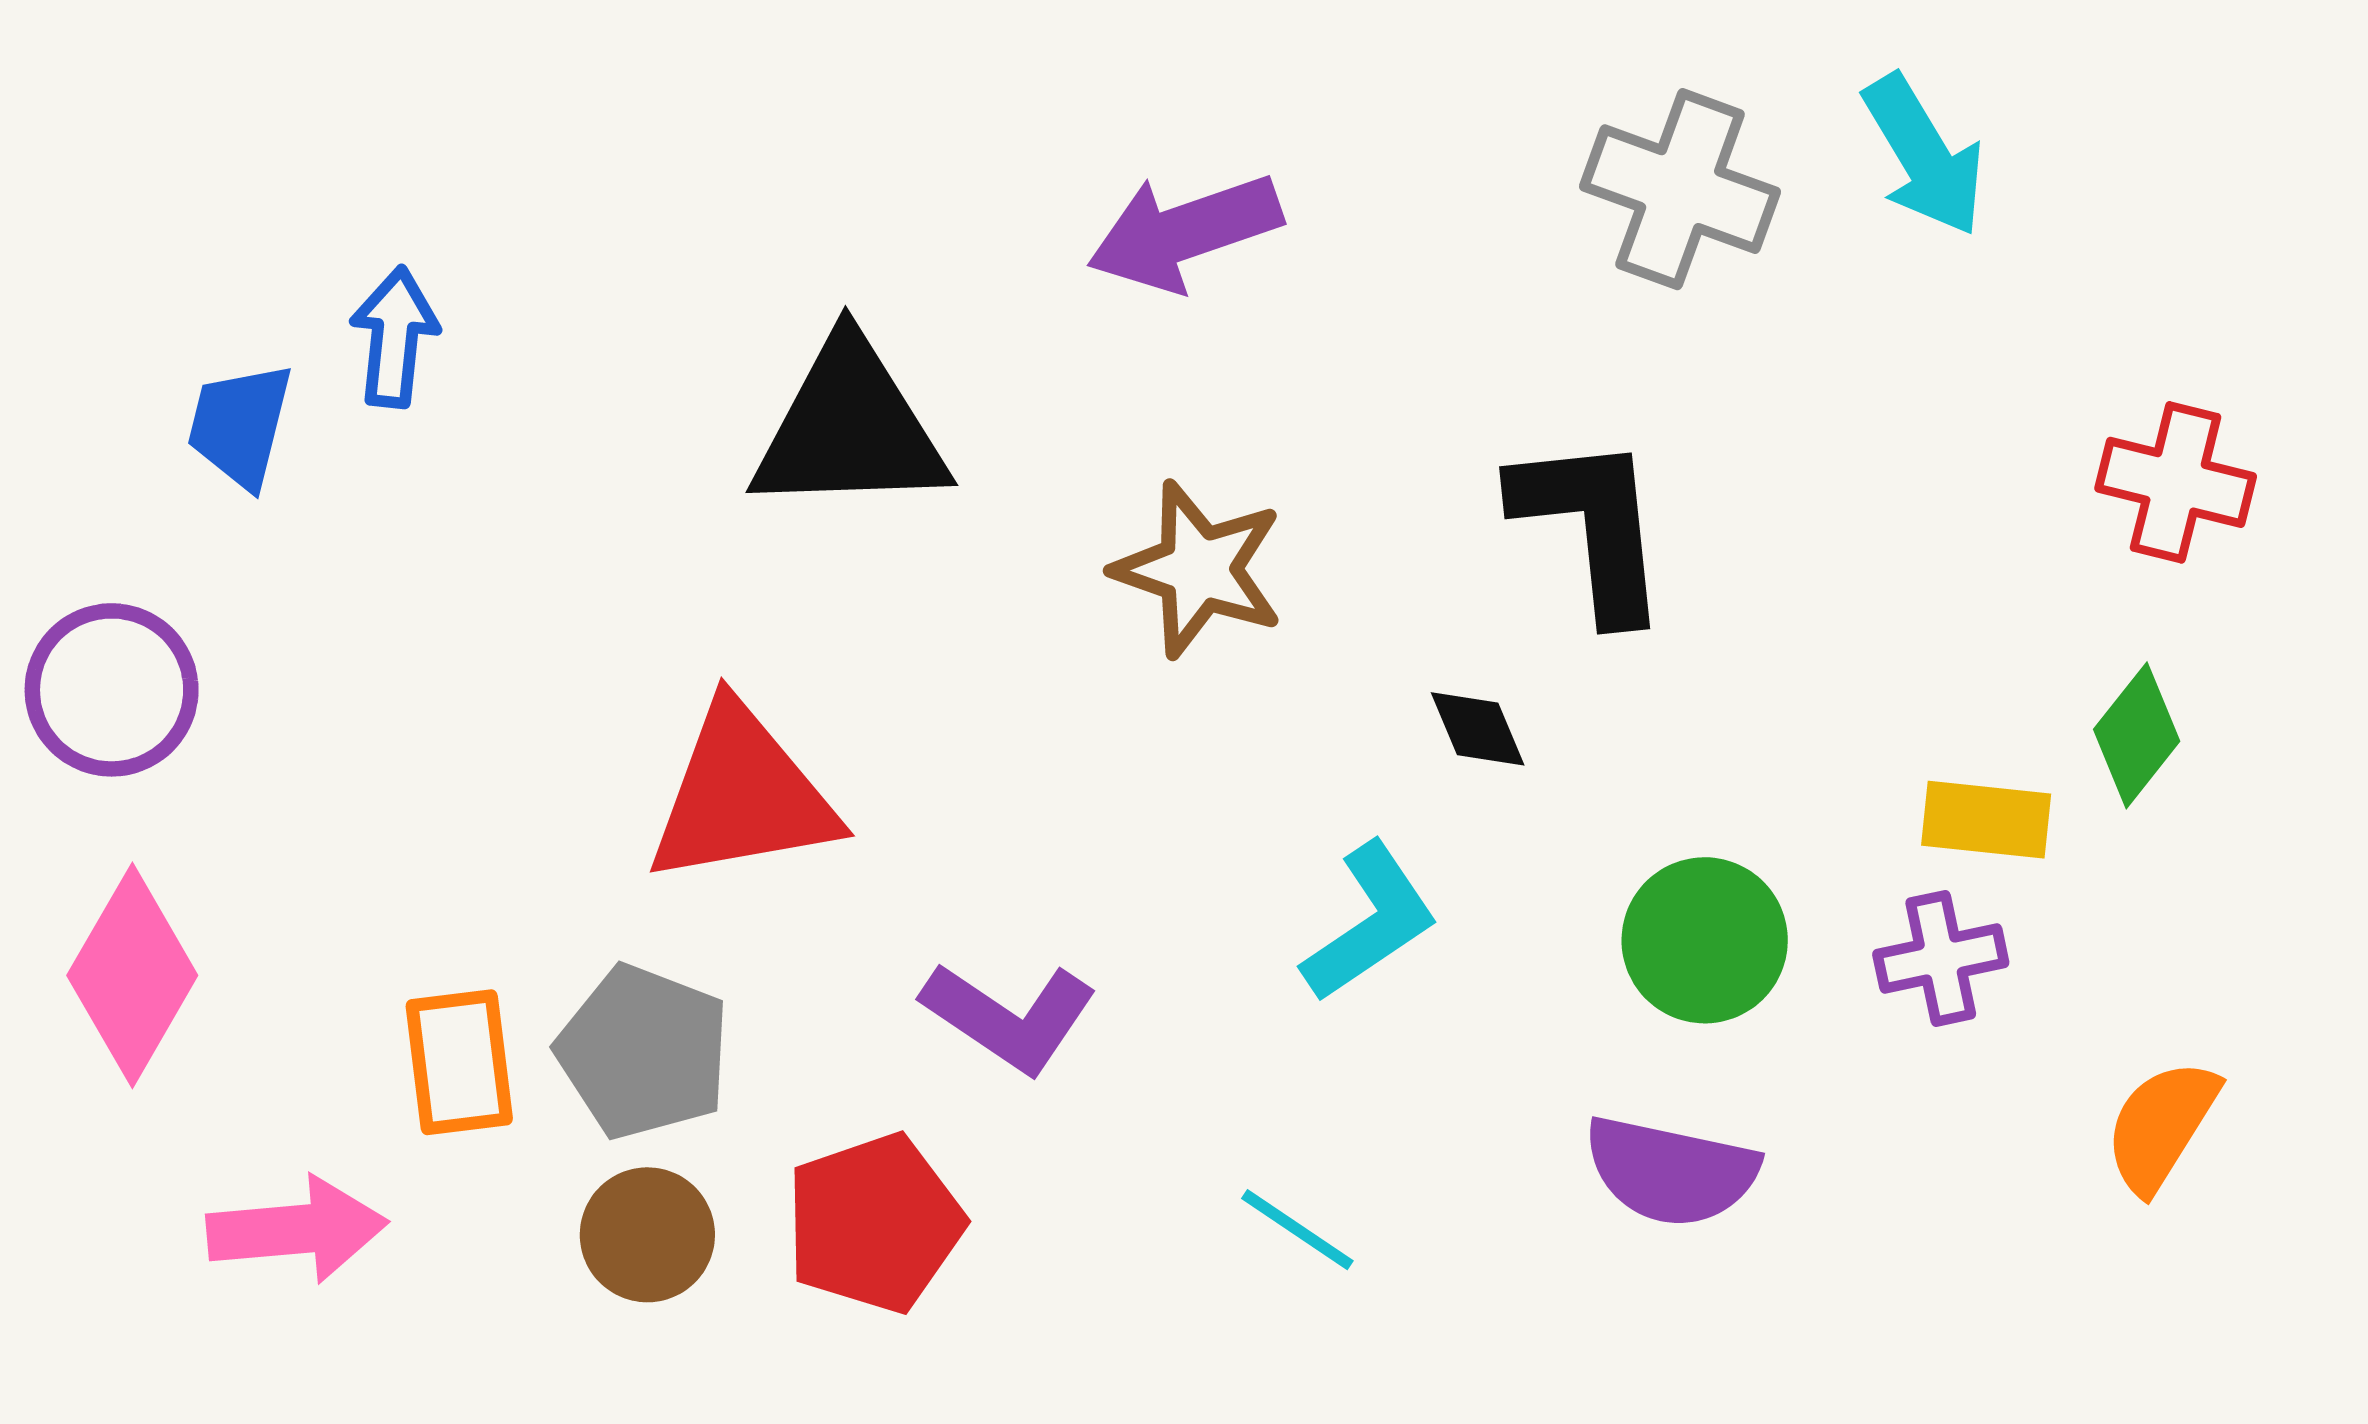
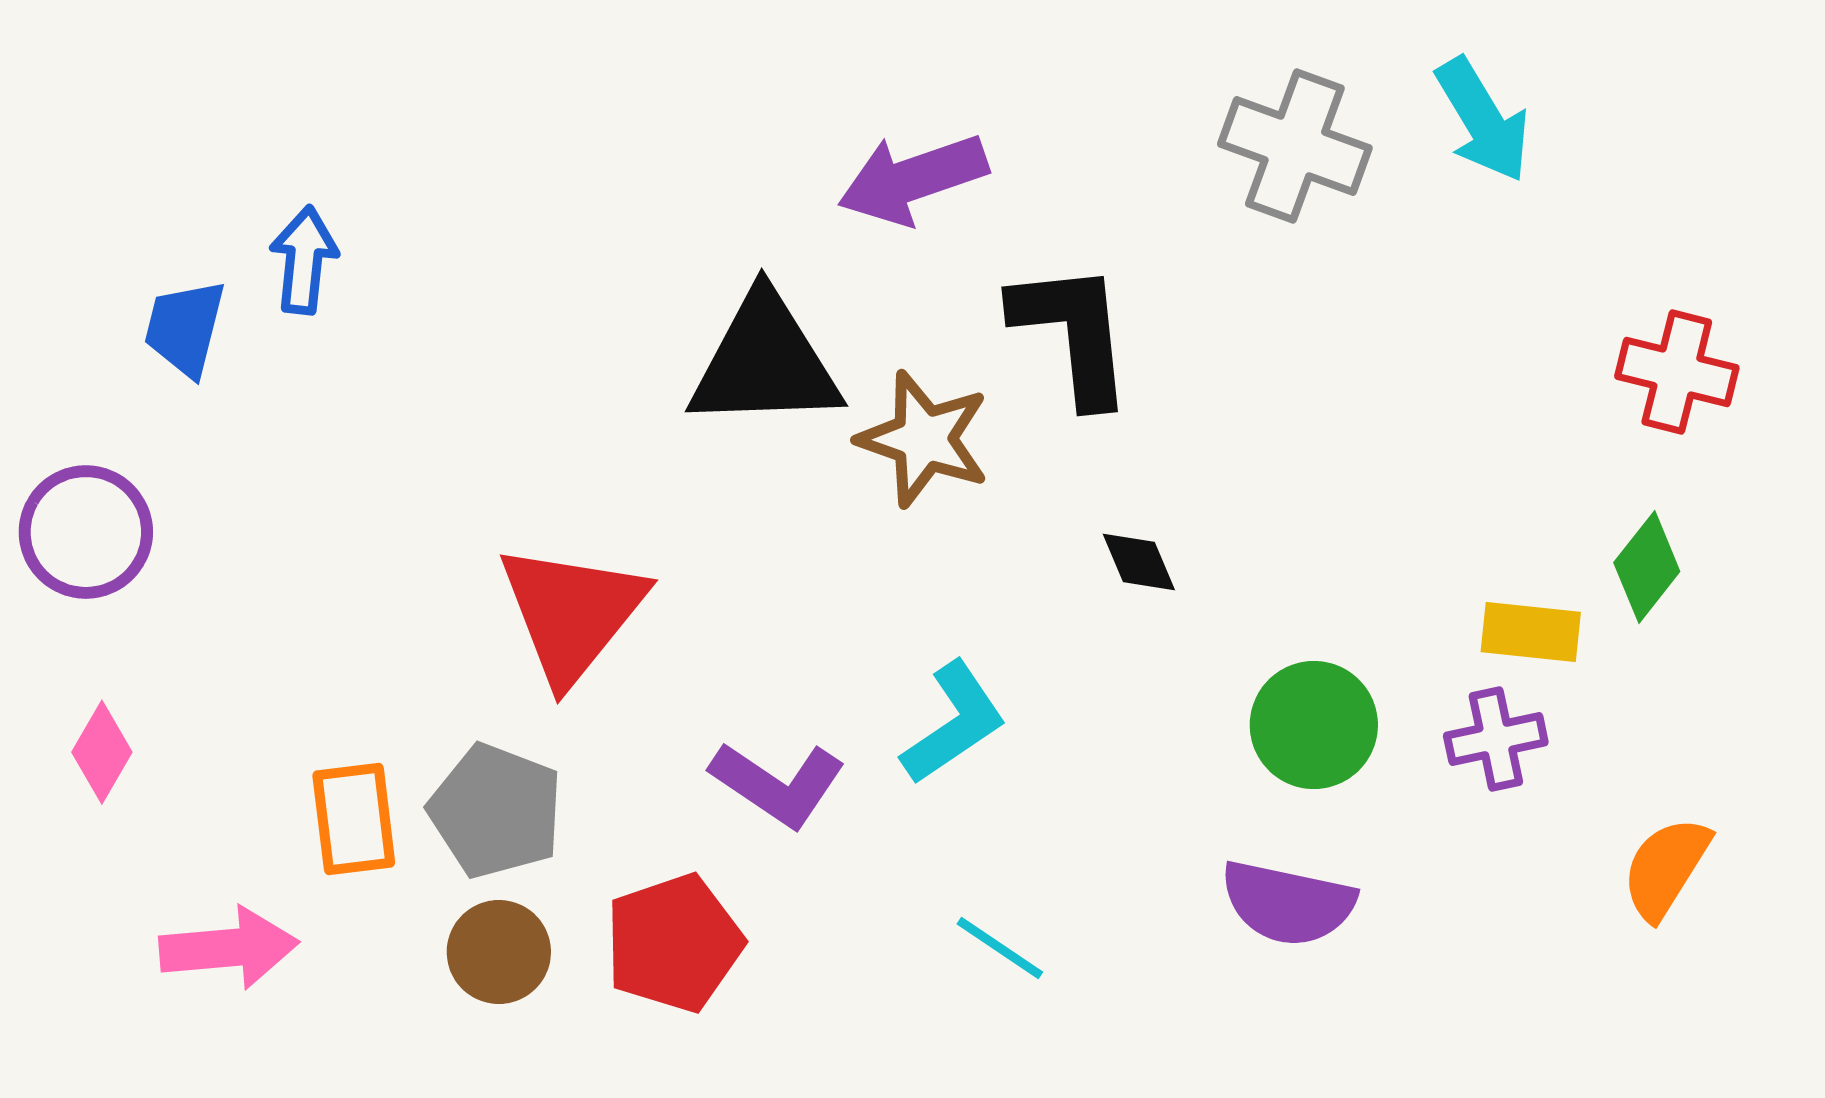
black triangle: (850, 428) -> (765, 362), moved
black L-shape: (1592, 526) -> (1073, 333), moved
red triangle: (742, 795) -> (572, 613), turned -41
cyan L-shape: (1370, 922) -> (954, 723), moved
pink diamond: (132, 975) -> (102, 752), size x0.6

